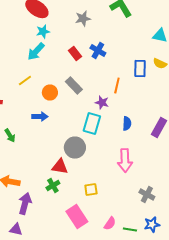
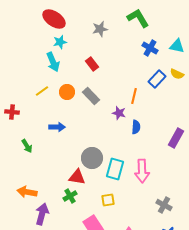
blue cross: (98, 50) -> (150, 48), moved
cyan arrow: (36, 52) -> (53, 62), turned -66
blue rectangle: (140, 68) -> (157, 79), turned 42
orange circle: (50, 92) -> (67, 92), moved
cyan rectangle: (92, 124) -> (115, 169), moved
blue semicircle: (127, 124) -> (136, 127), moved

